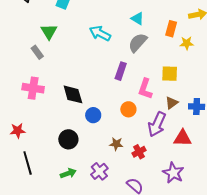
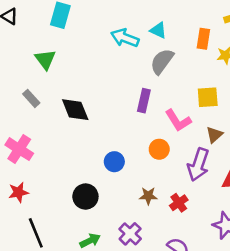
cyan arrow: (100, 33) -> (125, 38), moved
gray rectangle: (37, 52) -> (31, 98), moved
pink cross: (33, 88) -> (19, 149), moved, turned 30
pink L-shape: (145, 89) -> (178, 120), turned -45
black diamond: (73, 94) -> (75, 110), moved

